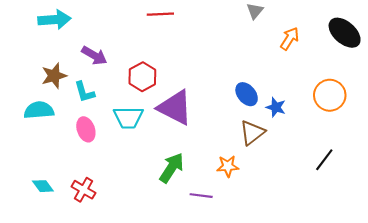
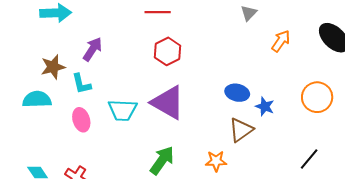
purple arrow: (94, 55) -> (92, 49), turned -90
red hexagon: (142, 77) -> (167, 51), moved
blue ellipse: (247, 94) -> (237, 93), turned -40

